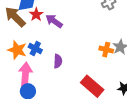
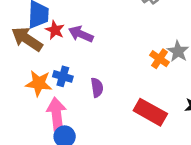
orange cross: (106, 50) -> (160, 59), turned 32

